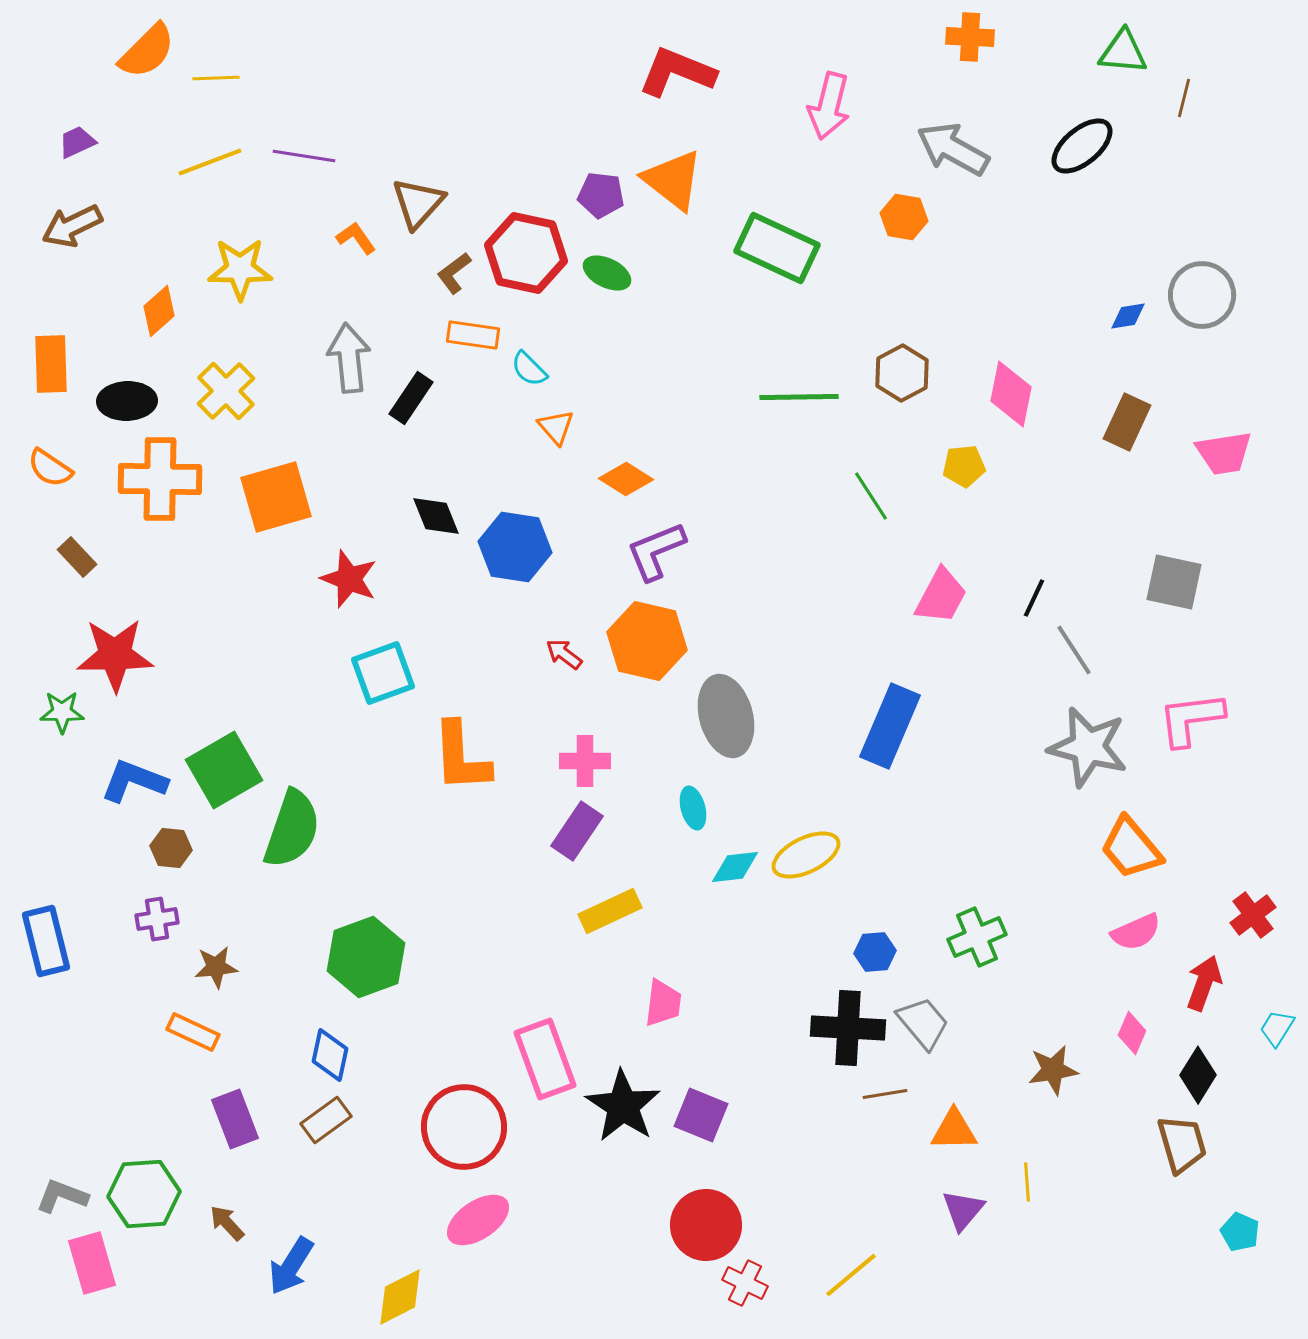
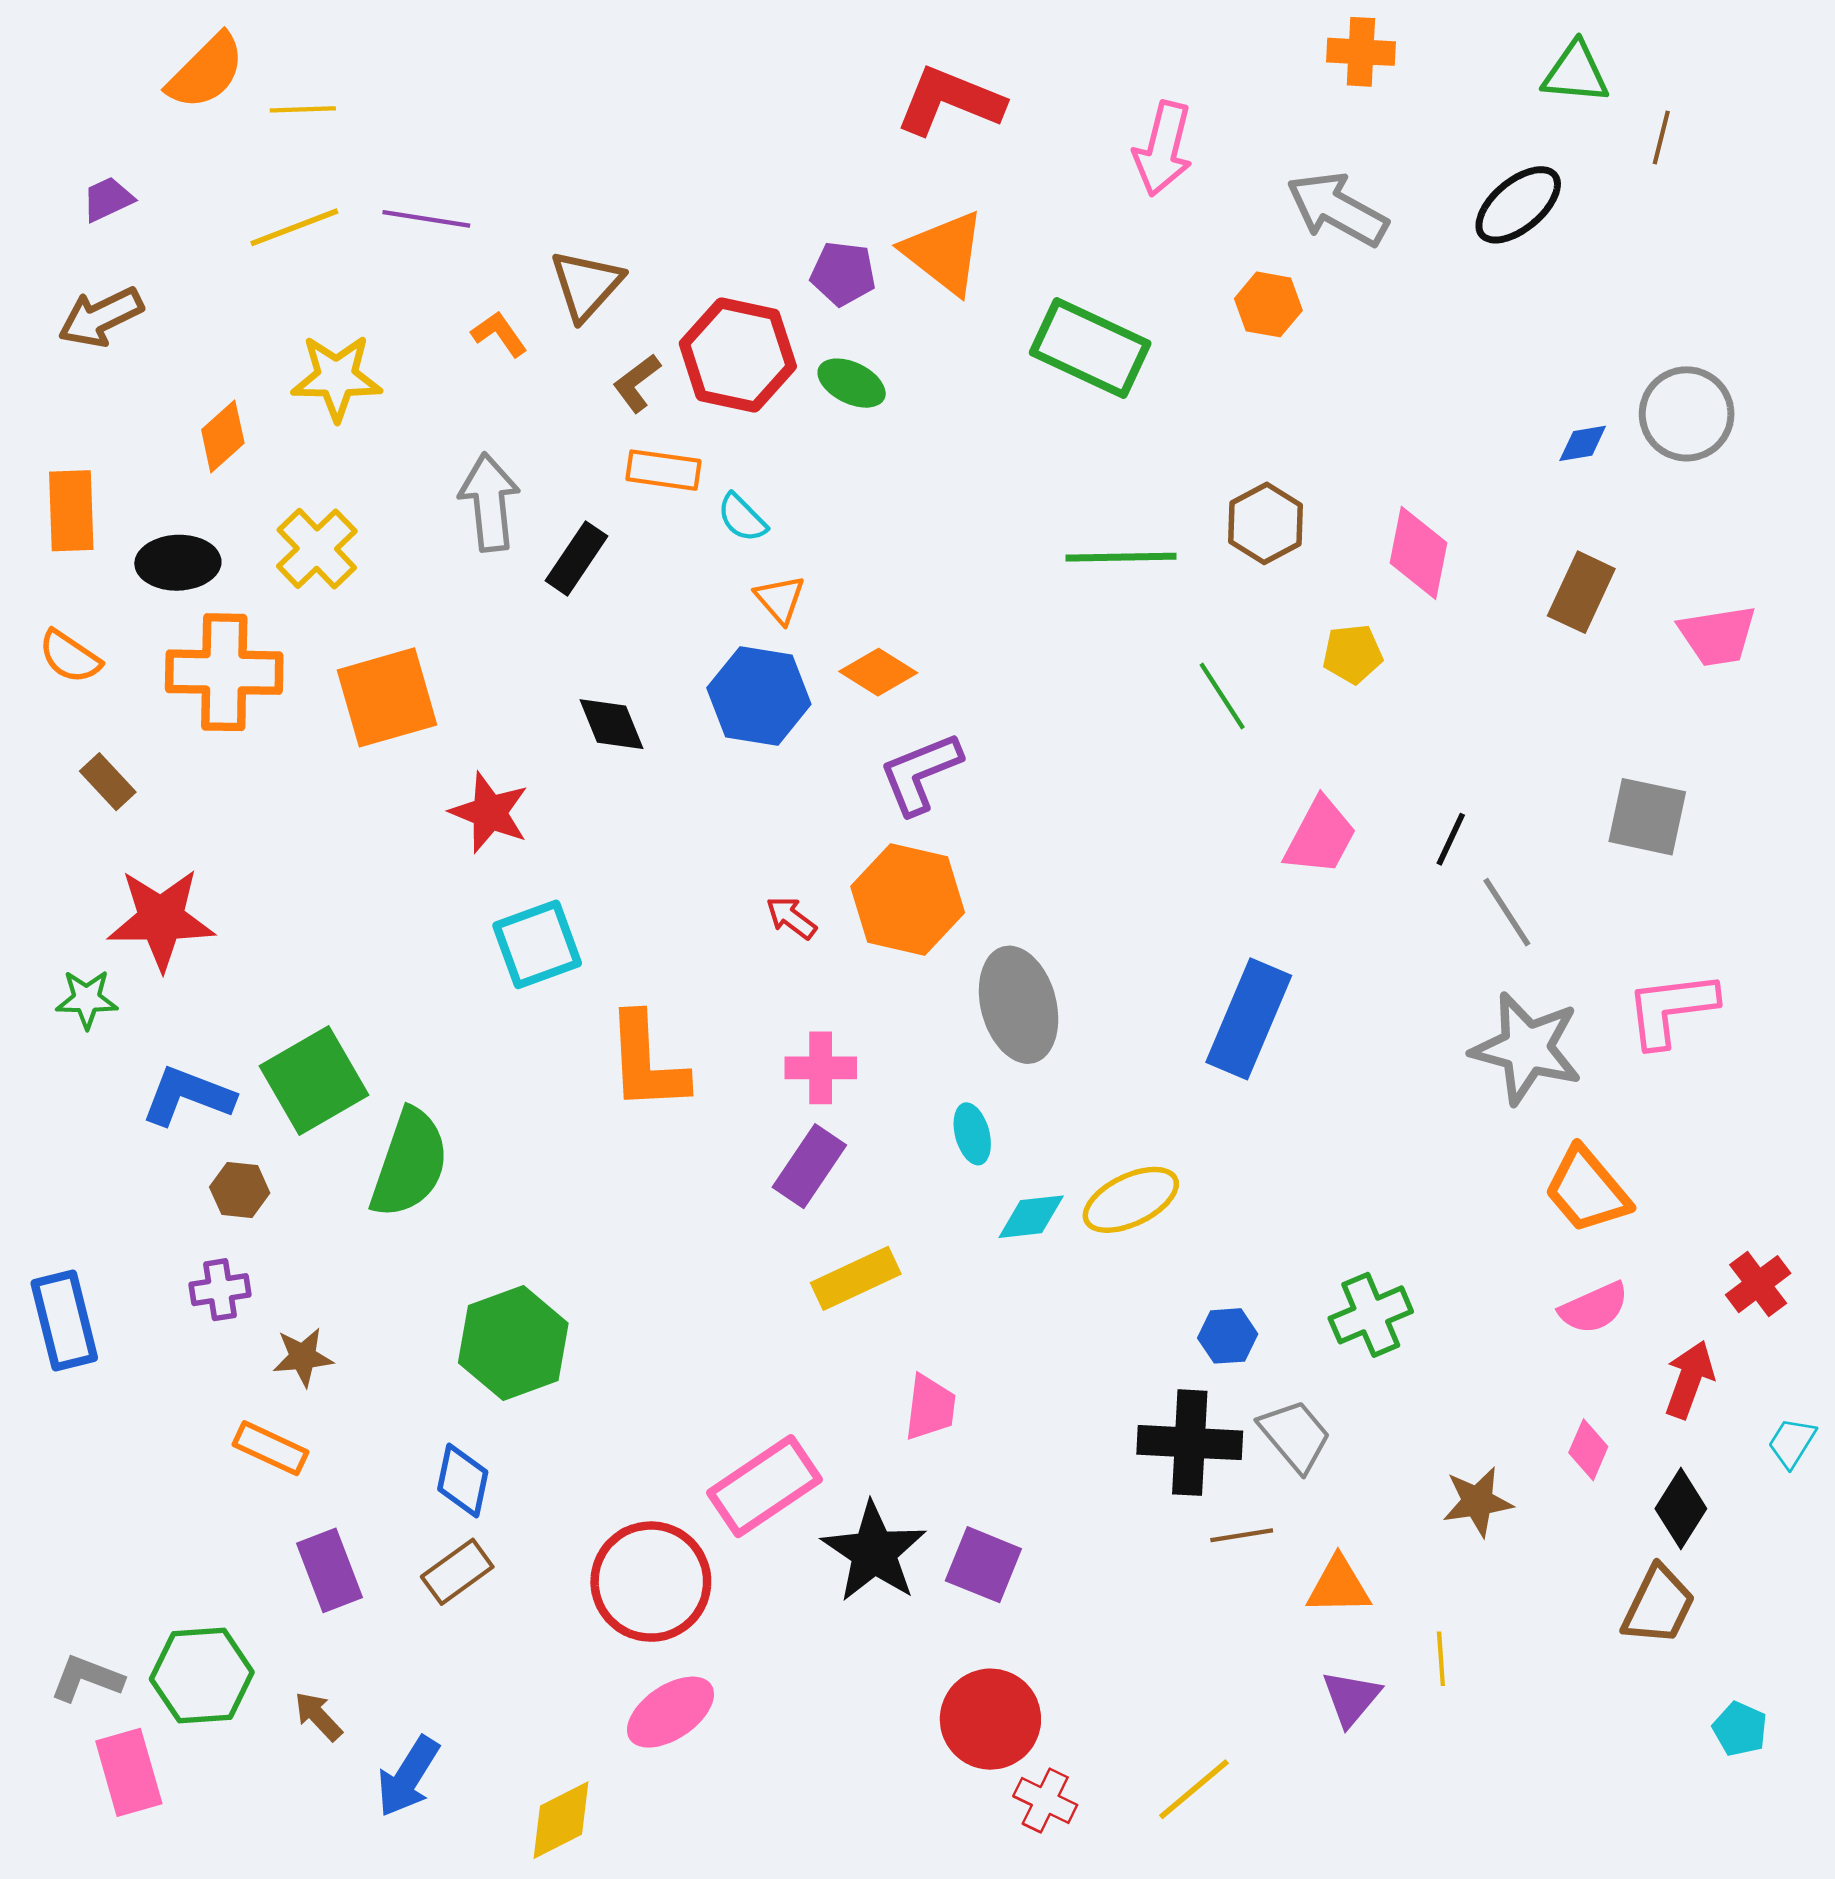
blue hexagon: (515, 547) -> (759, 696), moved
pink rectangle: (545, 1059) -> (765, 1486), turned 76
brown trapezoid: (1182, 1144) -> (1658, 1605), turned 42

